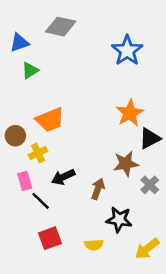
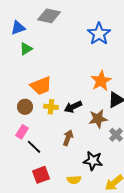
brown circle: (15, 136) -> (25, 107), moved
yellow cross: (38, 153) -> (51, 107), moved, turned 32
black arrow: (63, 177) -> (73, 107), moved
pink rectangle: (25, 181) -> (22, 132), turned 48
brown arrow: (98, 189) -> (68, 138), moved

